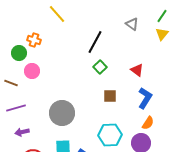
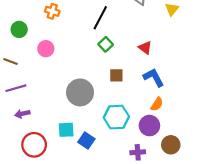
orange cross: (34, 40) -> (52, 11), moved
pink circle: (32, 71) -> (46, 49), moved
blue L-shape: (145, 98) -> (154, 78), turned -60
gray circle: (62, 113) -> (80, 92), moved

